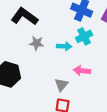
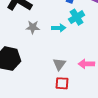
pink arrow: (82, 71) -> (86, 64), moved

